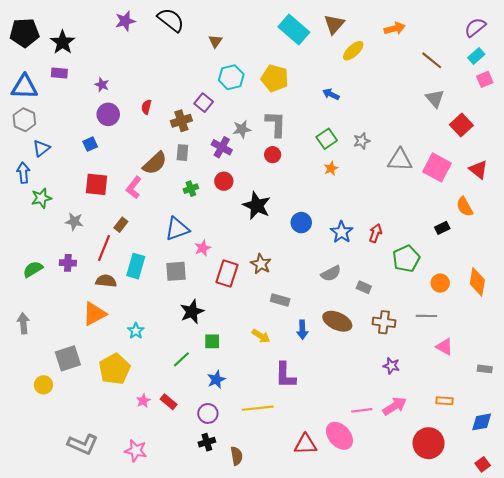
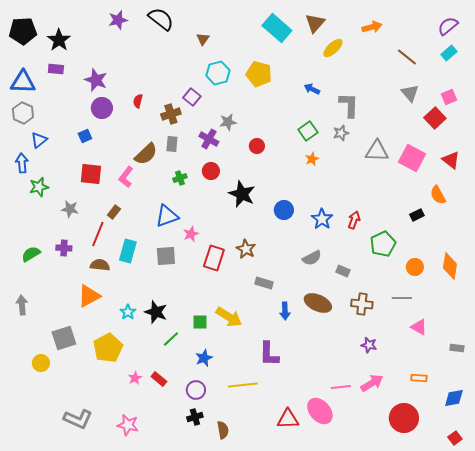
pink square: (485, 79) -> (449, 97), moved
purple star: (102, 85) -> (96, 80), size x1.6
gray L-shape: (276, 124) -> (349, 105), moved
black star: (192, 312) -> (156, 312), moved, turned -30
yellow arrow: (261, 336) -> (229, 317), moved, size x1.5

